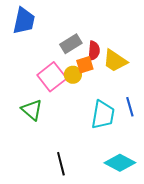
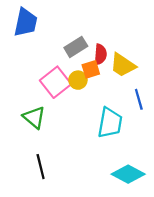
blue line: (130, 107) -> (139, 99), moved
black line: (61, 164) -> (41, 167), moved

